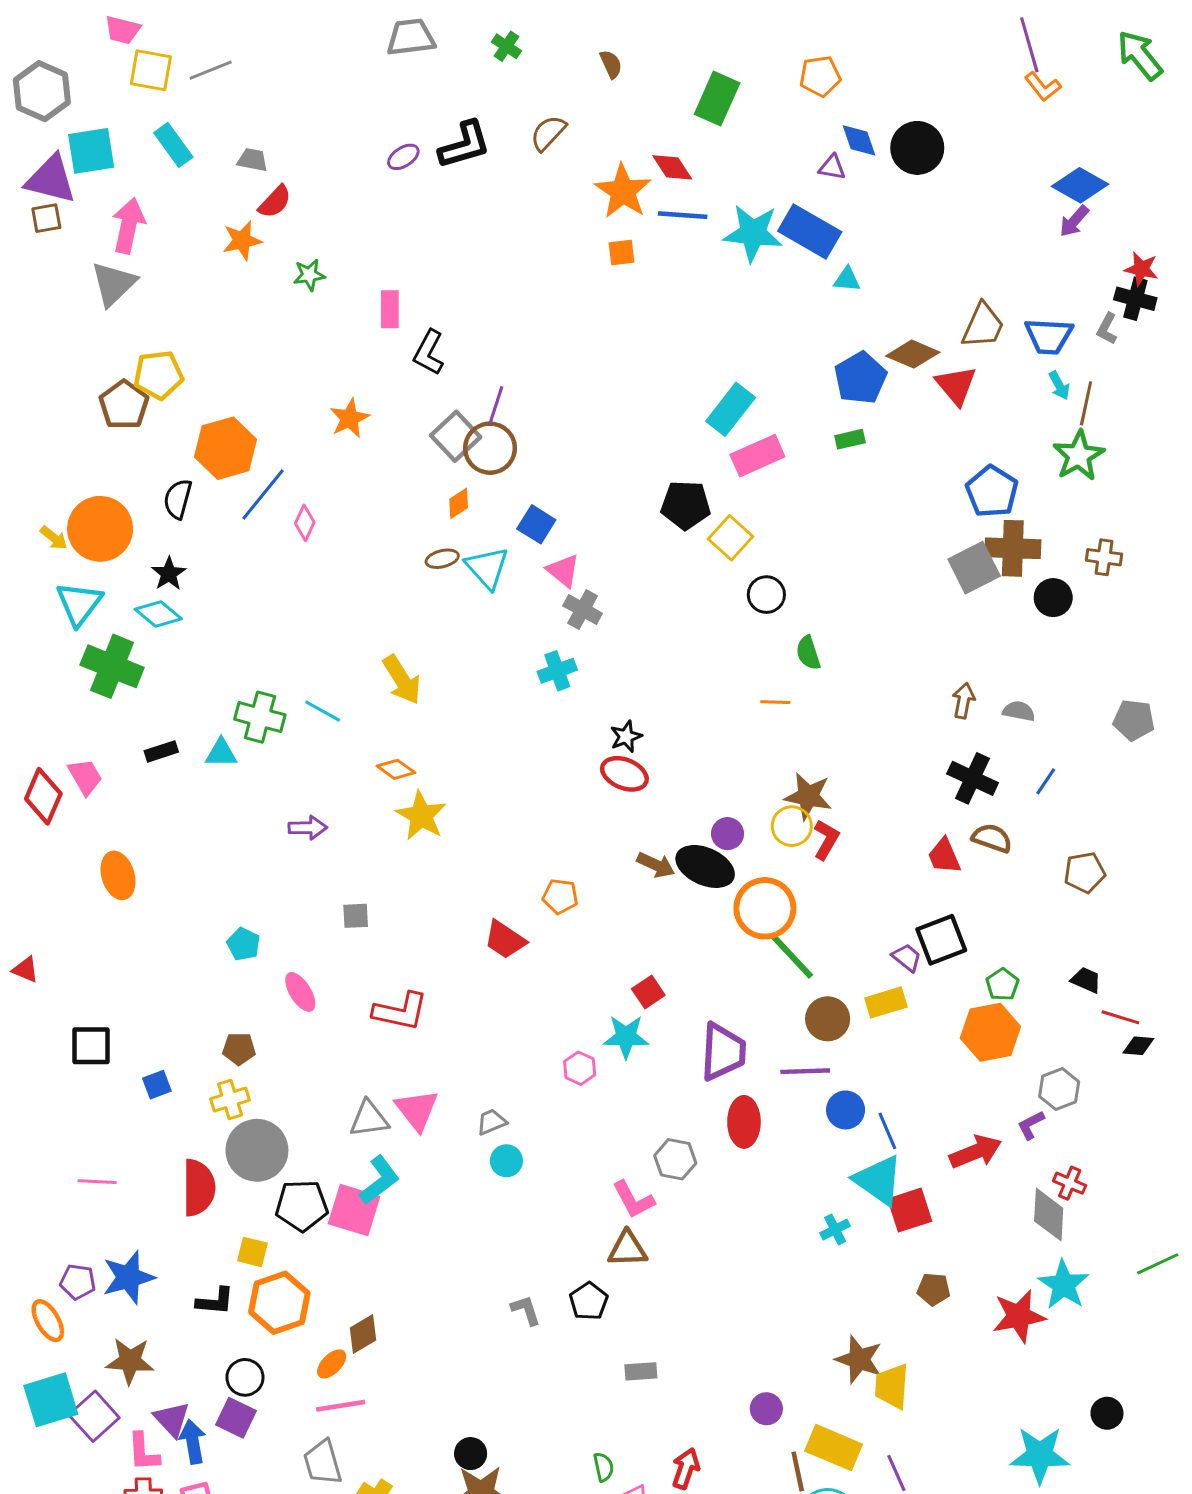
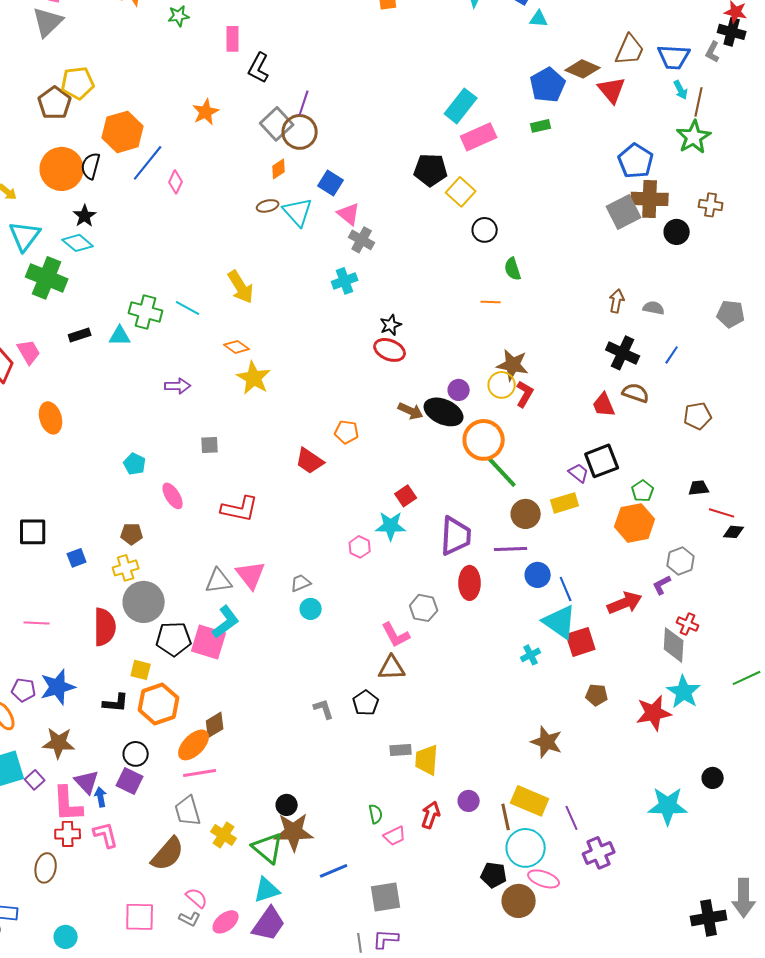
orange circle: (100, 529) -> (62, 169), moved
black trapezoid: (1086, 980) -> (699, 488), turned -30
orange ellipse: (332, 1364) -> (194, 745), size x1.6
yellow trapezoid: (892, 1386) -> (427, 760), moved
purple circle: (766, 1409) -> (469, 801), moved
purple square: (94, 1416) -> (35, 780), size x0.6
blue arrow: (193, 1442) -> (101, 797), size x0.7
pink L-shape: (143, 1452) -> (68, 804), size x1.4

